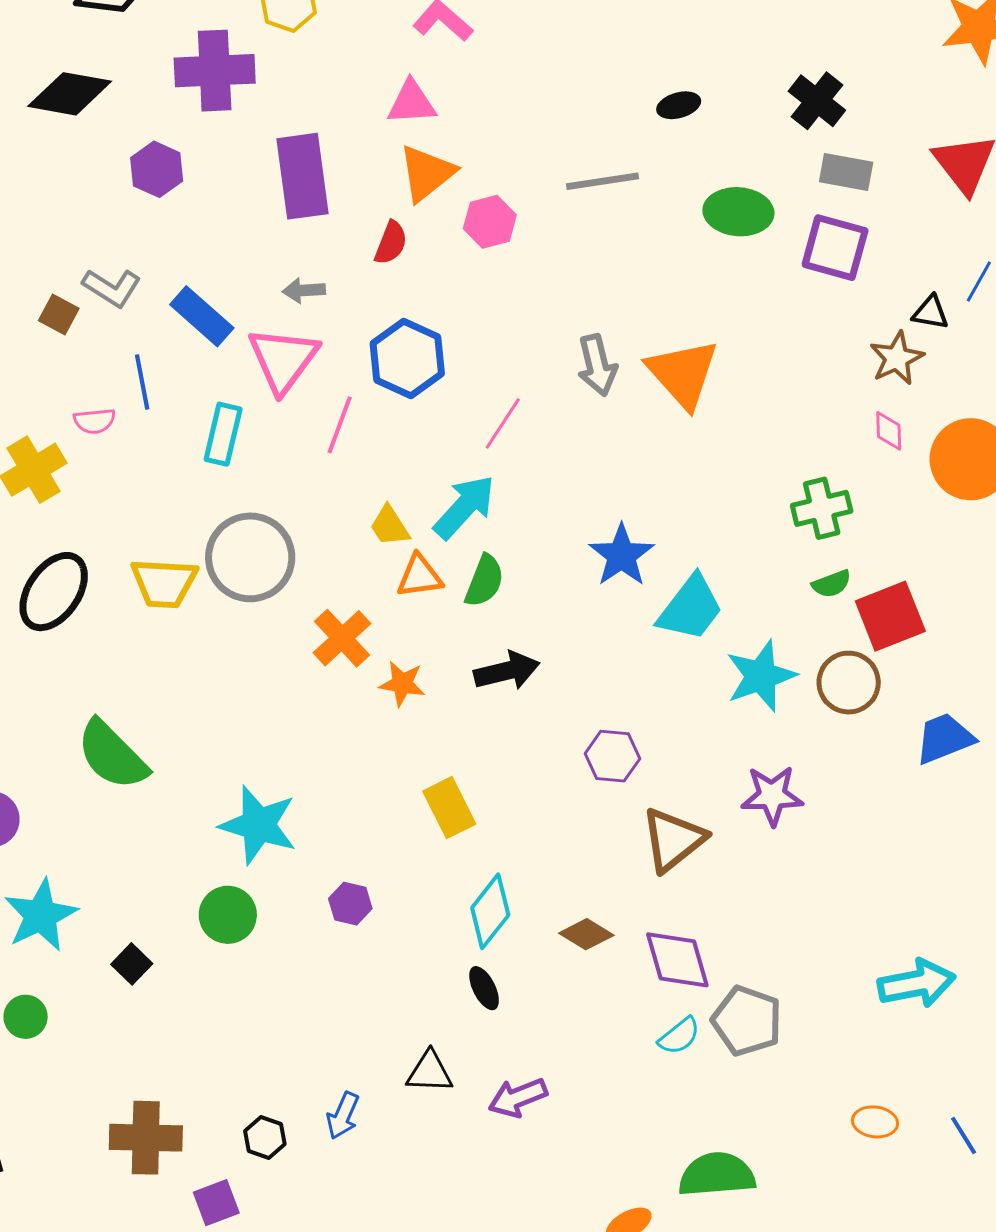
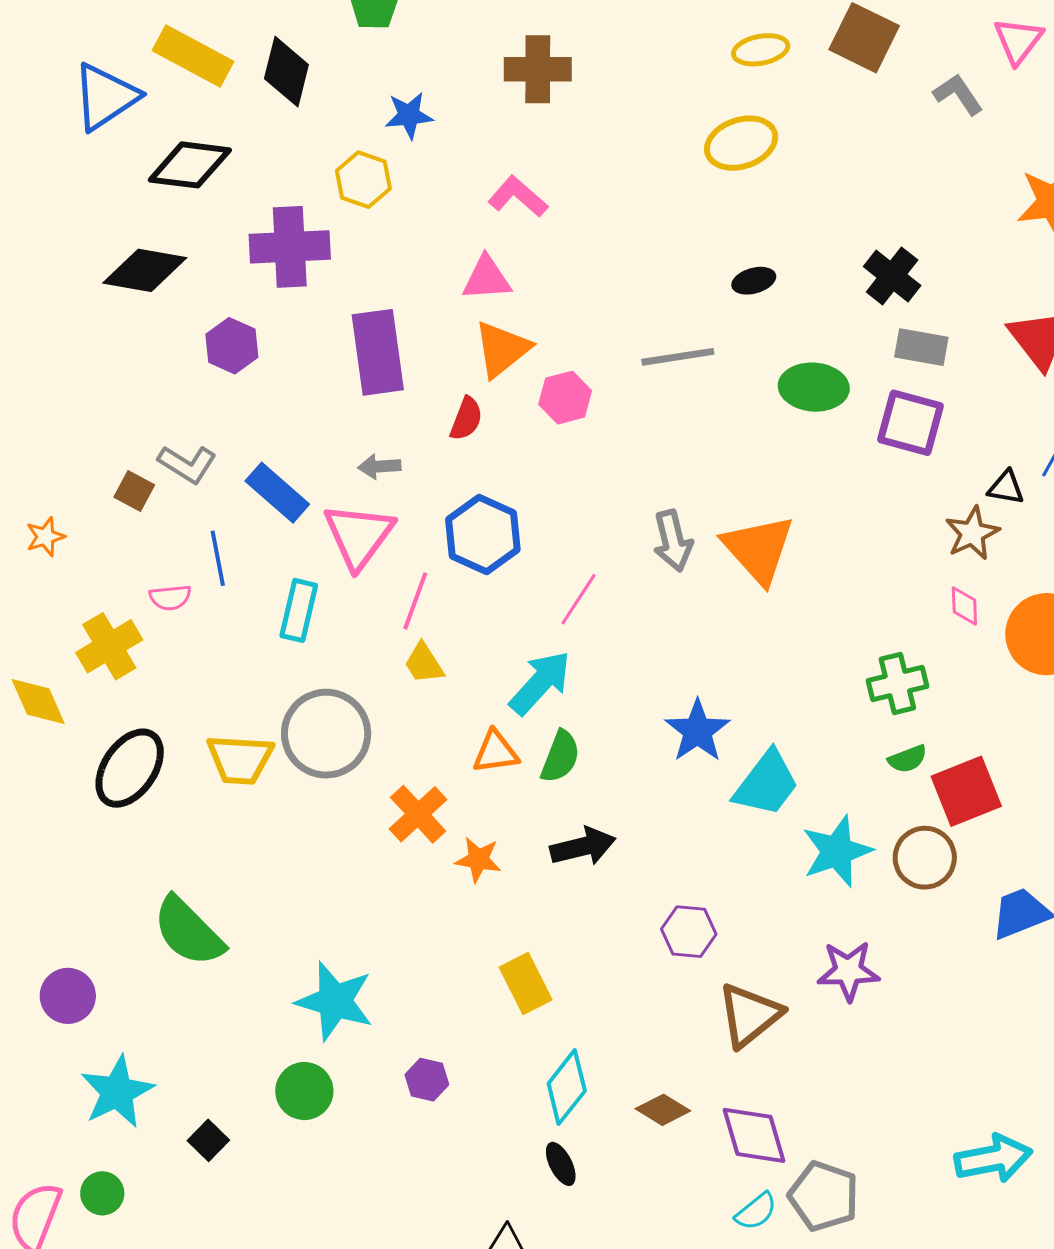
yellow trapezoid: (390, 526) -> (424, 663), moved

